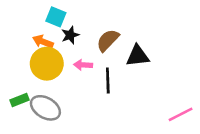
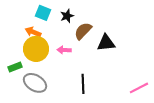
black star: (70, 35) -> (67, 16), moved
black line: (108, 81) -> (83, 84), moved
green rectangle: (19, 100) -> (15, 67), moved

